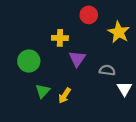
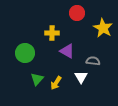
purple triangle: (77, 59) -> (67, 51), turned -35
white triangle: (124, 89) -> (81, 77), moved

